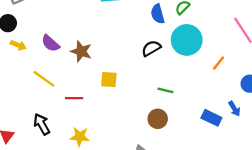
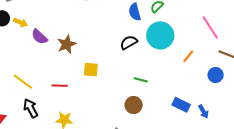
yellow arrow: (18, 45) -> (21, 22), moved
brown star: (81, 51) -> (67, 44), turned 30
yellow line: (44, 79) -> (23, 82), moved
blue arrow: (234, 109) -> (203, 112), moved

